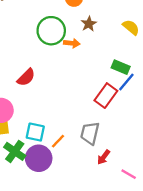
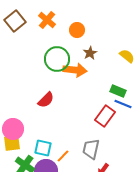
orange arrow: (72, 43) -> (75, 70), size x1.6
red semicircle: (26, 77) -> (46, 100), moved
blue line: (126, 82) -> (123, 104), turned 72

